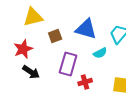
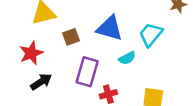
black arrow: (31, 72) -> (41, 82), turned -66

